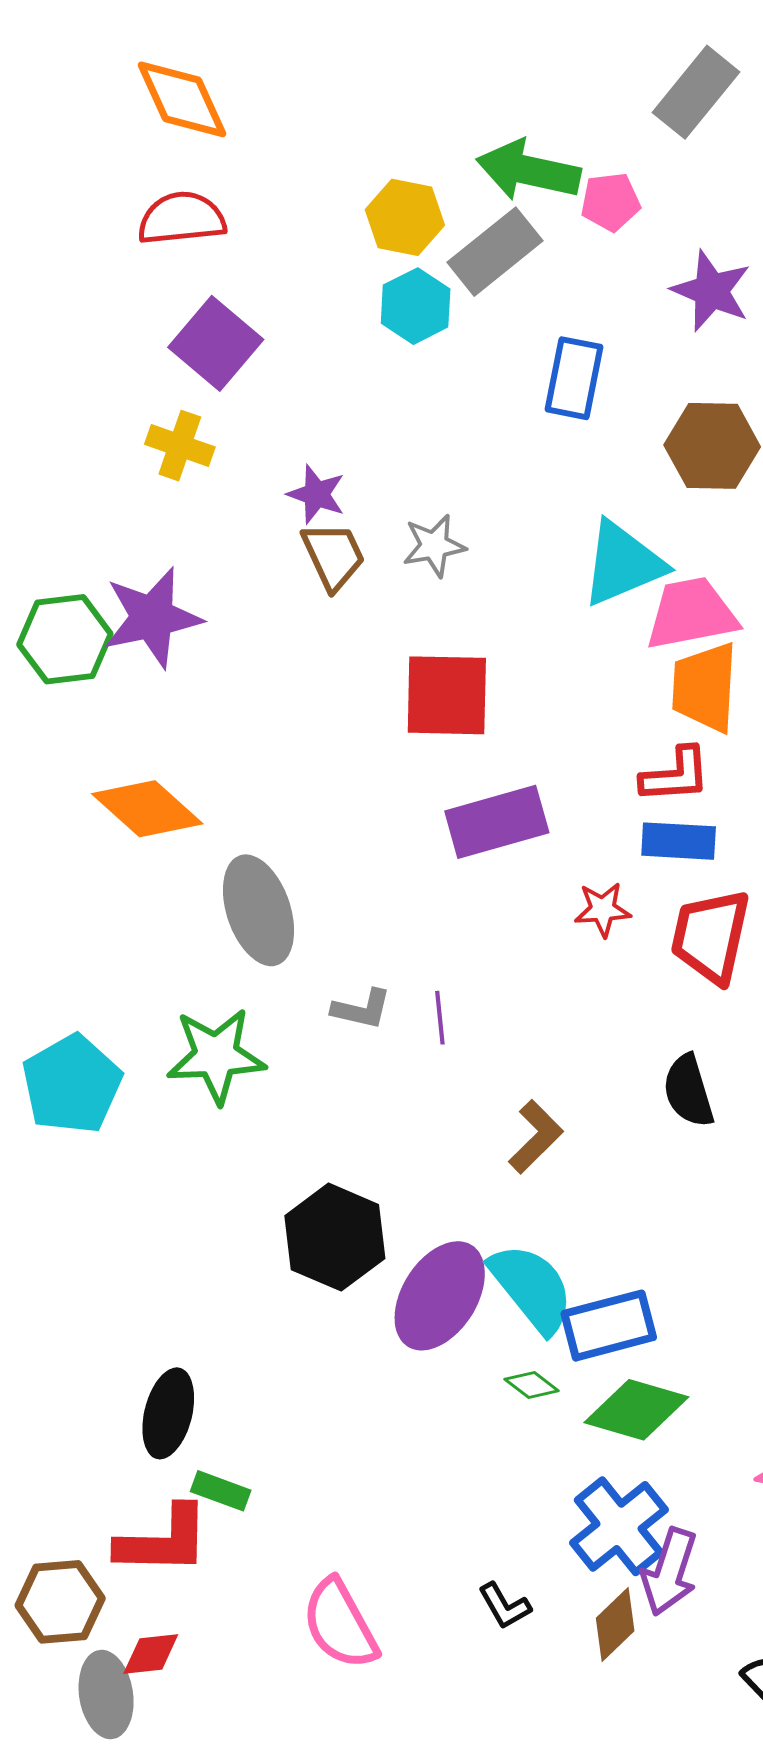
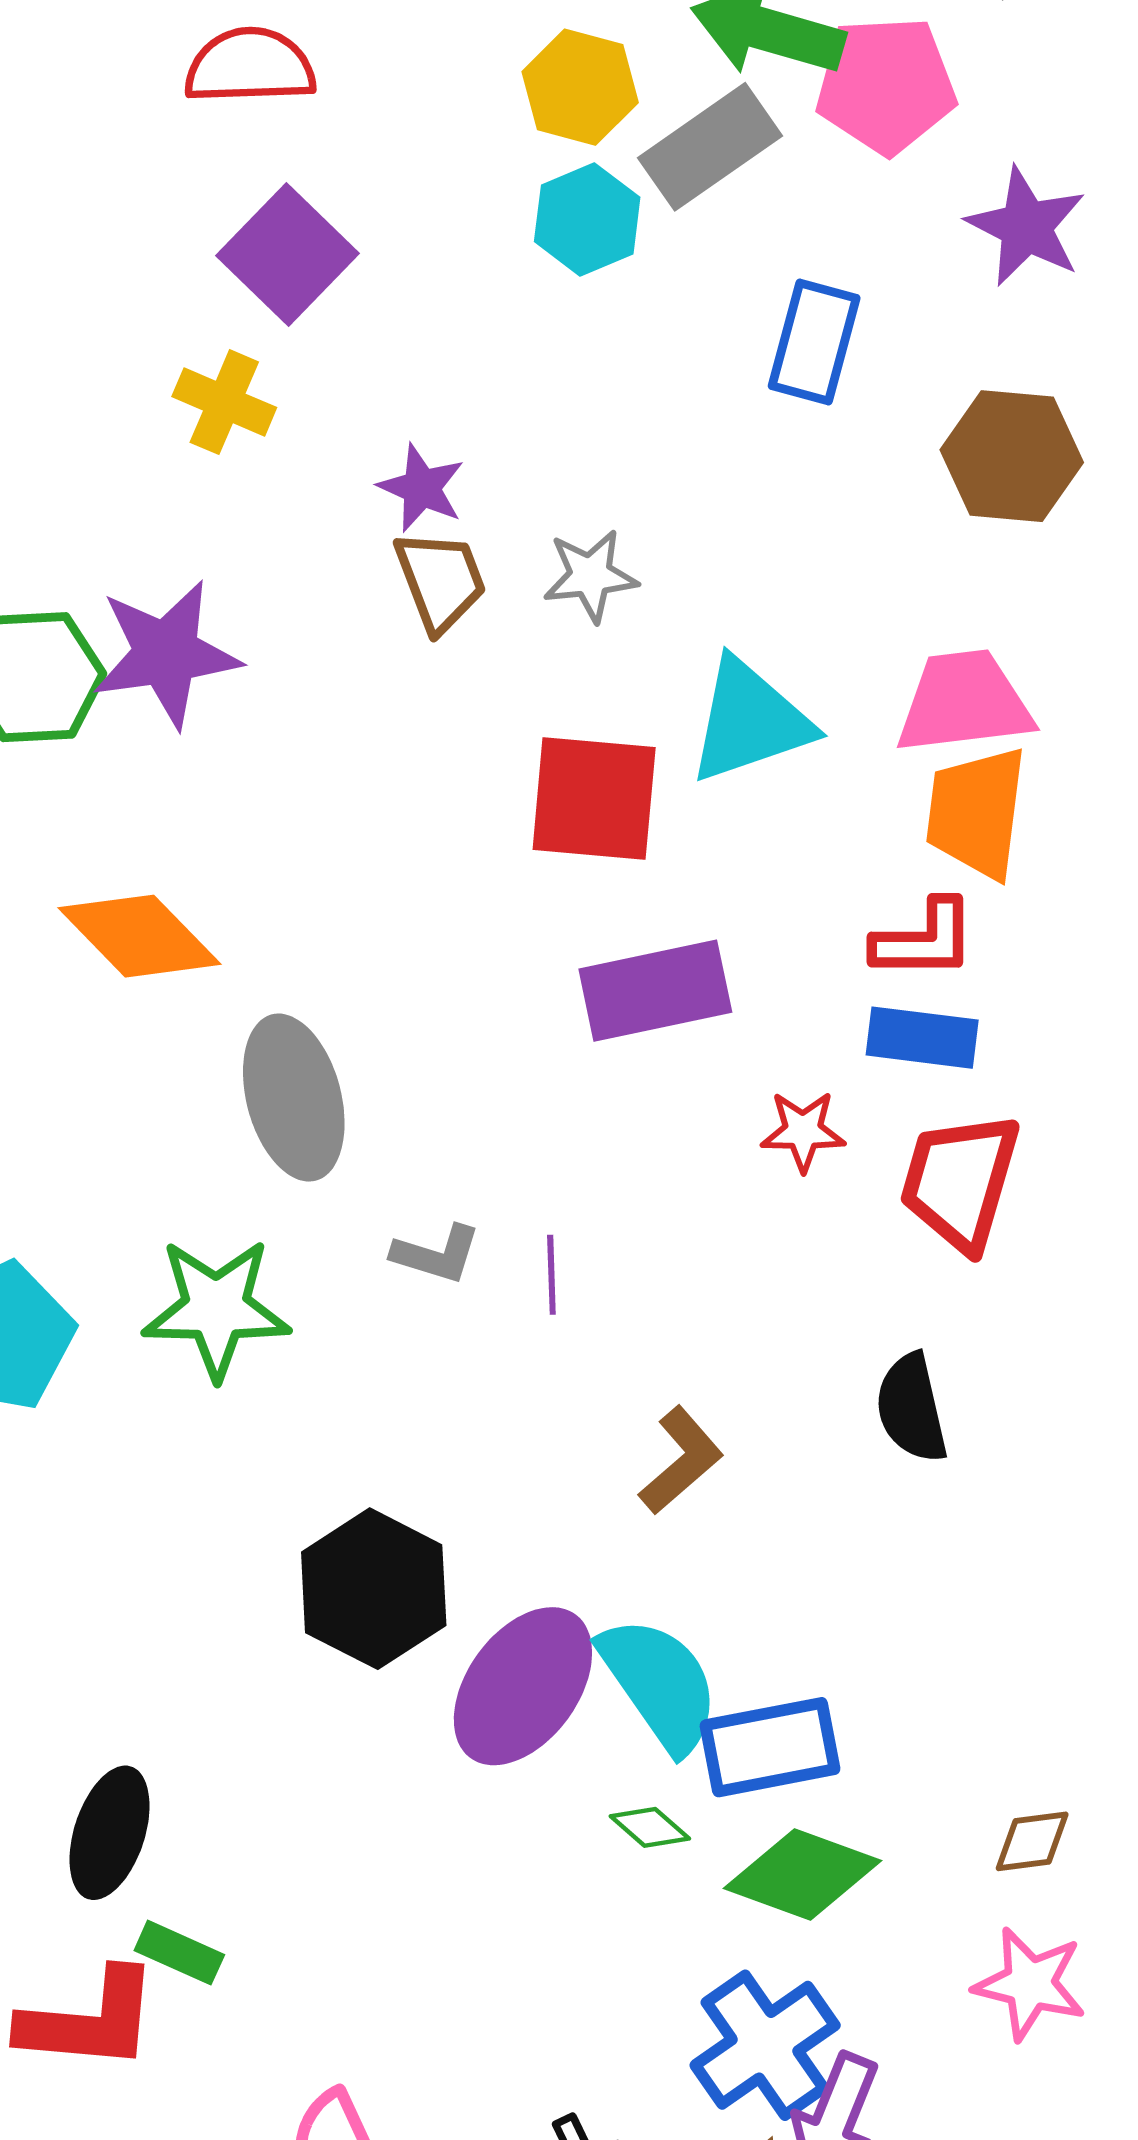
pink pentagon: (610, 202) -> (886, 85), size x1.6
cyan triangle: (623, 564) -> (750, 721), moved

